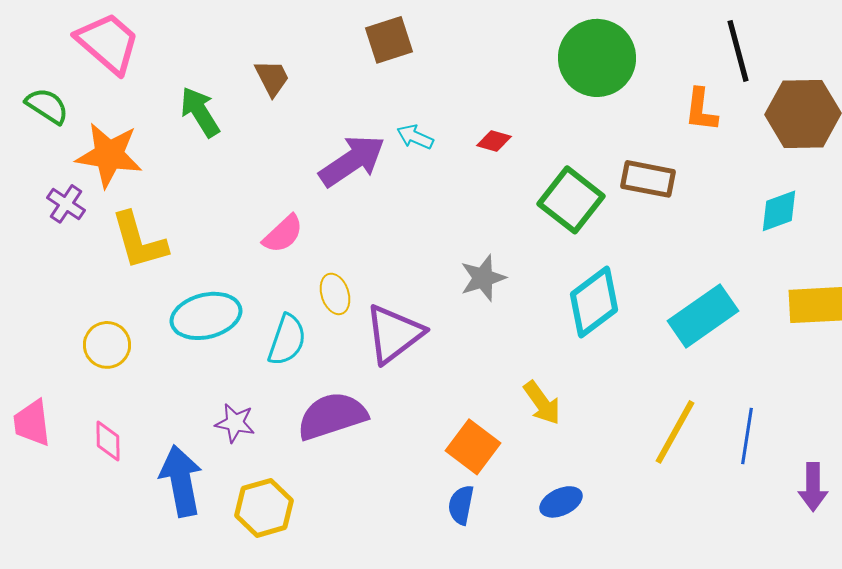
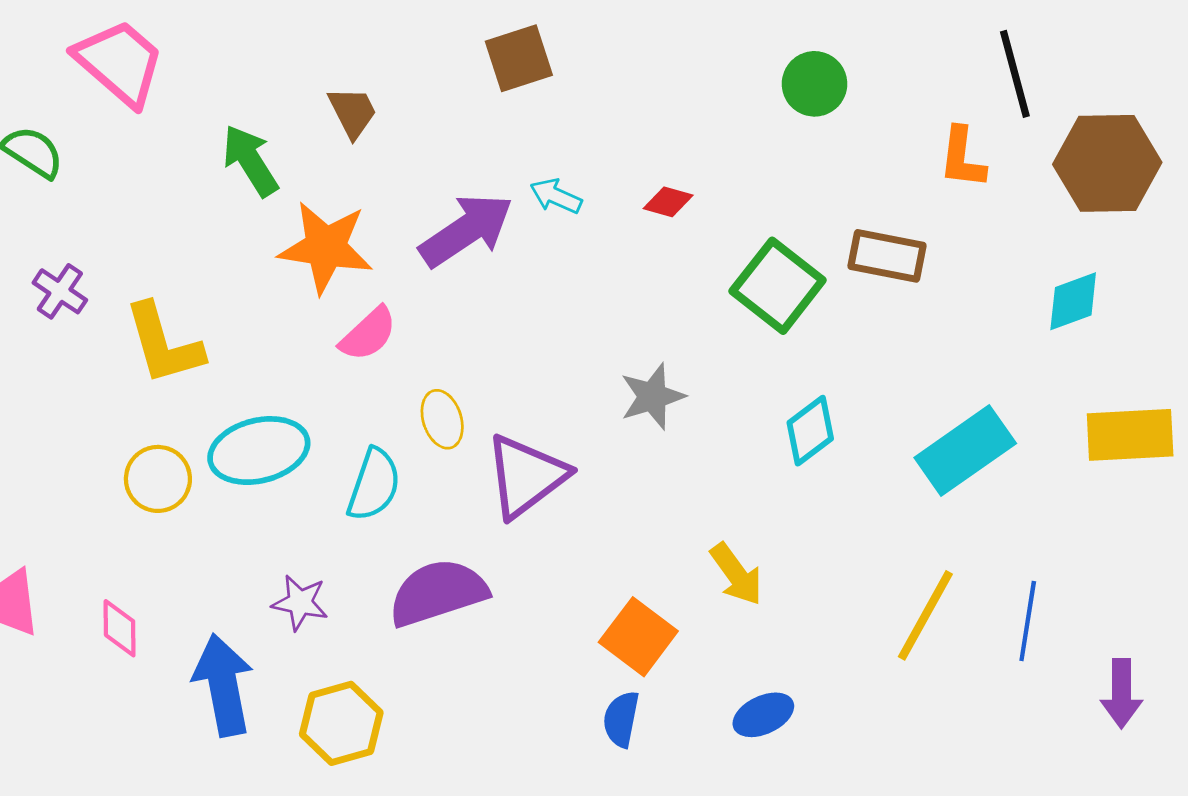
green circle: (597, 58) -> (815, 84), size x0.6
orange star: (109, 155) -> (326, 247), moved
cyan diamond: (594, 302) -> (810, 431), size x0.7
yellow circle: (107, 345) -> (158, 479), moved

